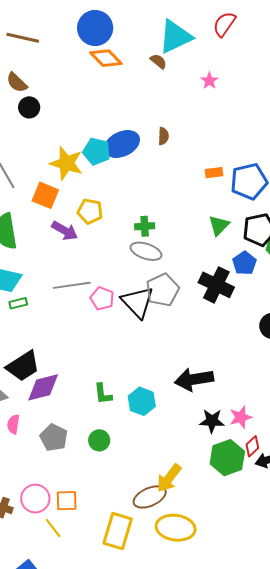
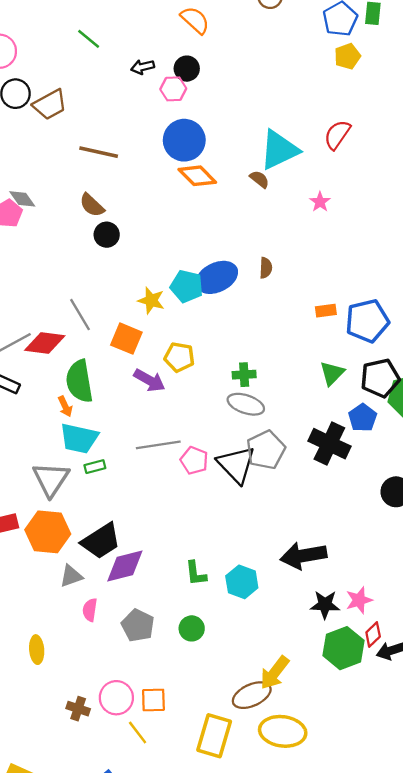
yellow star: (66, 163) -> (151, 300), size x0.7

